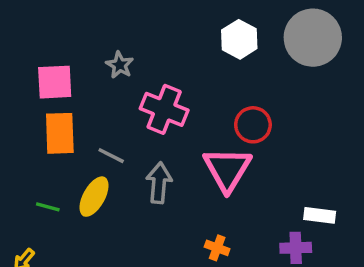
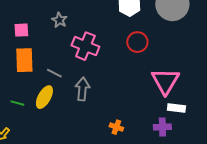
pink square: (55, 82) -> (21, 30), size x0.7
red circle: (253, 125) -> (137, 42), moved
pink triangle: (227, 169) -> (165, 81), moved

